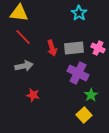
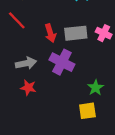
gray arrow: (24, 66) -> (26, 63), moved
purple cross: (78, 73) -> (62, 62), moved
yellow square: (84, 115) -> (87, 111), turned 35

